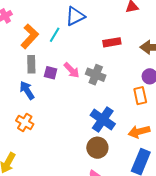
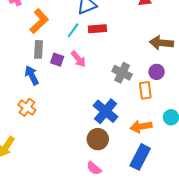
cyan line: (55, 35) -> (73, 30), moved
red rectangle: (112, 42) -> (97, 29), moved
gray cross: (96, 75) -> (122, 73), moved

